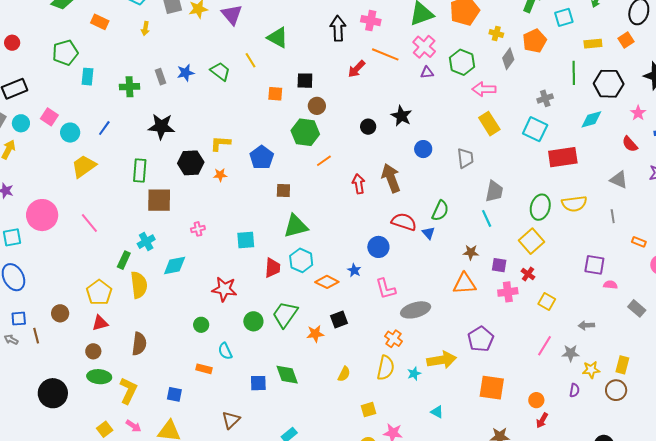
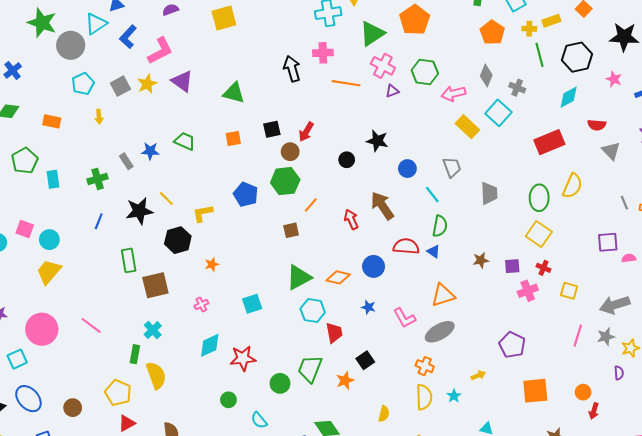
yellow cross: (496, 33) -> (529, 29), moved
gray diamond: (508, 59) -> (486, 75), moved
yellow line: (250, 60) -> (166, 198), moved
red arrow: (357, 69) -> (306, 132), moved
blue star: (186, 73) -> (150, 151), turned 30
orange square: (275, 94) -> (233, 138), moved
gray cross: (545, 98) -> (517, 88), turned -35
blue line: (104, 128) -> (99, 221), moved
cyan square: (535, 129) -> (498, 113), moved, turned 30
red semicircle: (630, 144) -> (597, 125), moved, turned -30
blue pentagon: (262, 157) -> (246, 194), moved
yellow trapezoid: (84, 166) -> (49, 272), moved
orange star: (220, 175) -> (212, 264), moved
gray triangle: (619, 180) -> (611, 151), turned 36
brown square: (283, 191) -> (291, 230), moved
yellow semicircle: (574, 204) -> (572, 186), turned -45
gray line: (613, 216) -> (624, 203), moved
cyan line: (487, 218) -> (432, 195), moved
blue circle: (378, 247) -> (374, 266), moved
cyan diamond: (175, 266) -> (210, 345), moved
red trapezoid: (273, 268) -> (334, 333), moved
orange diamond: (327, 282) -> (338, 277), moved
orange triangle: (465, 284) -> (443, 295), moved
brown circle: (60, 313) -> (73, 408), moved
gray arrow: (586, 325) -> (615, 305), size x1.8
yellow arrow: (442, 360) -> (478, 375), size x0.5

